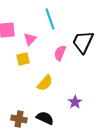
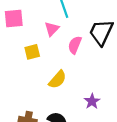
pink triangle: (30, 39) -> (52, 29), moved

